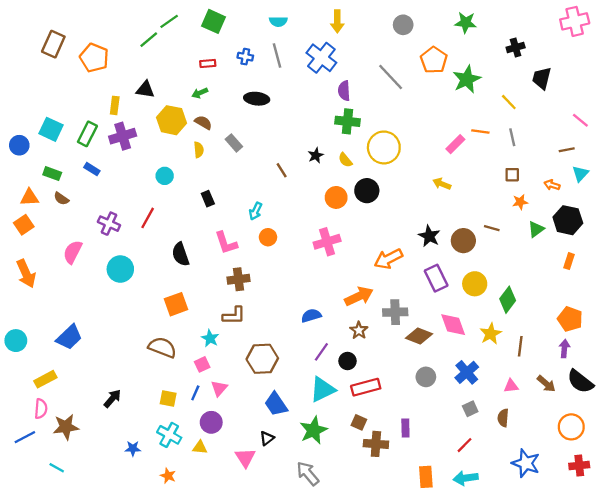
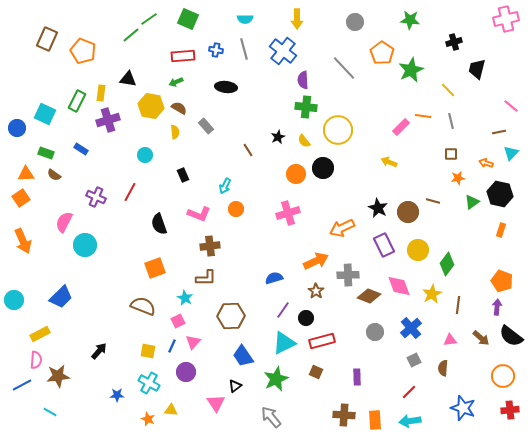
red rectangle: (208, 63) -> (183, 56), size x1.6
green rectangle: (87, 134) -> (77, 101), moved
pink L-shape: (226, 243) -> (199, 214), turned -50
cyan circle: (120, 269) -> (85, 245), moved
brown cross: (376, 444) -> (344, 415), moved
yellow triangle: (200, 447) -> (171, 410), moved

